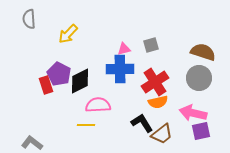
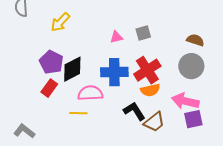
brown semicircle: (203, 52) -> (195, 40), size x0.7
blue cross: (120, 69) -> (114, 72), moved
red rectangle: (46, 85) -> (49, 88), moved, turned 54

